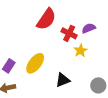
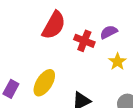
yellow star: (81, 51) -> (117, 62), moved

